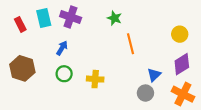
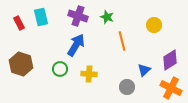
purple cross: (71, 17) -> (78, 16), moved
yellow circle: (180, 34) -> (154, 25), moved
blue arrow: (62, 48) -> (76, 45), moved, size x1.6
gray circle: (145, 93) -> (127, 87), moved

